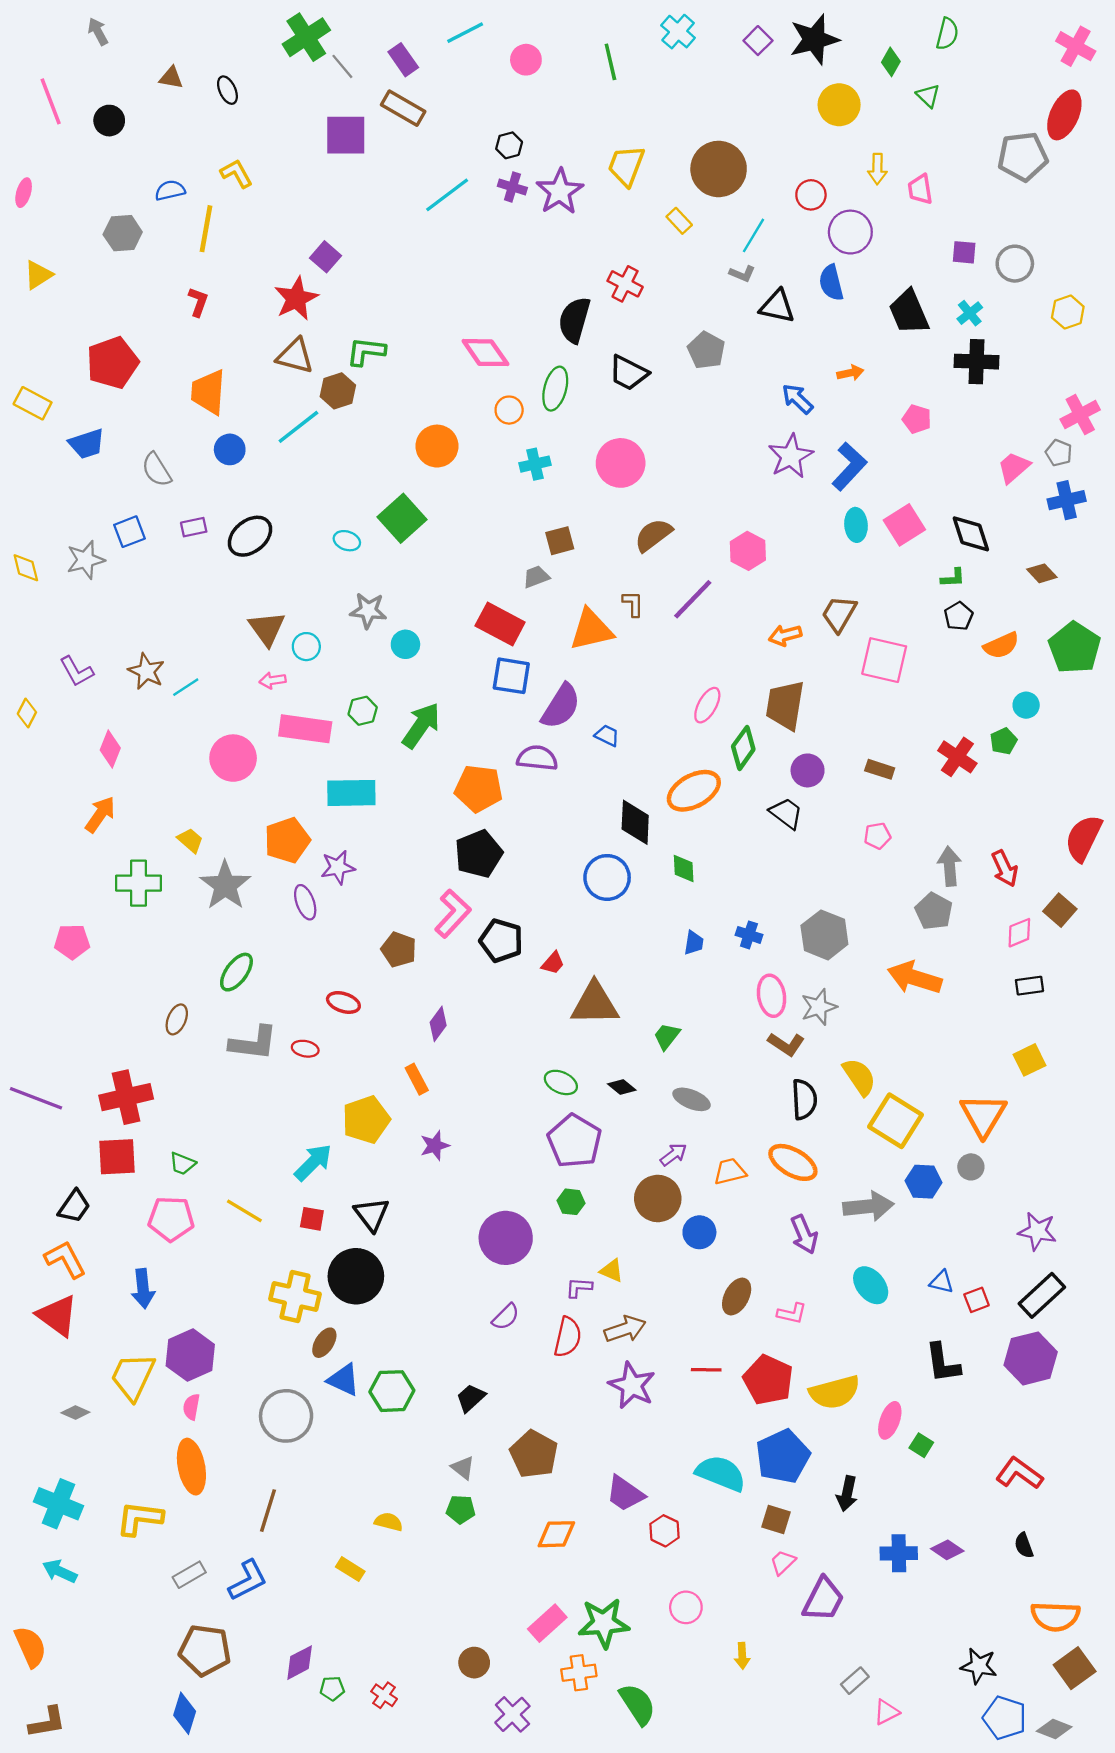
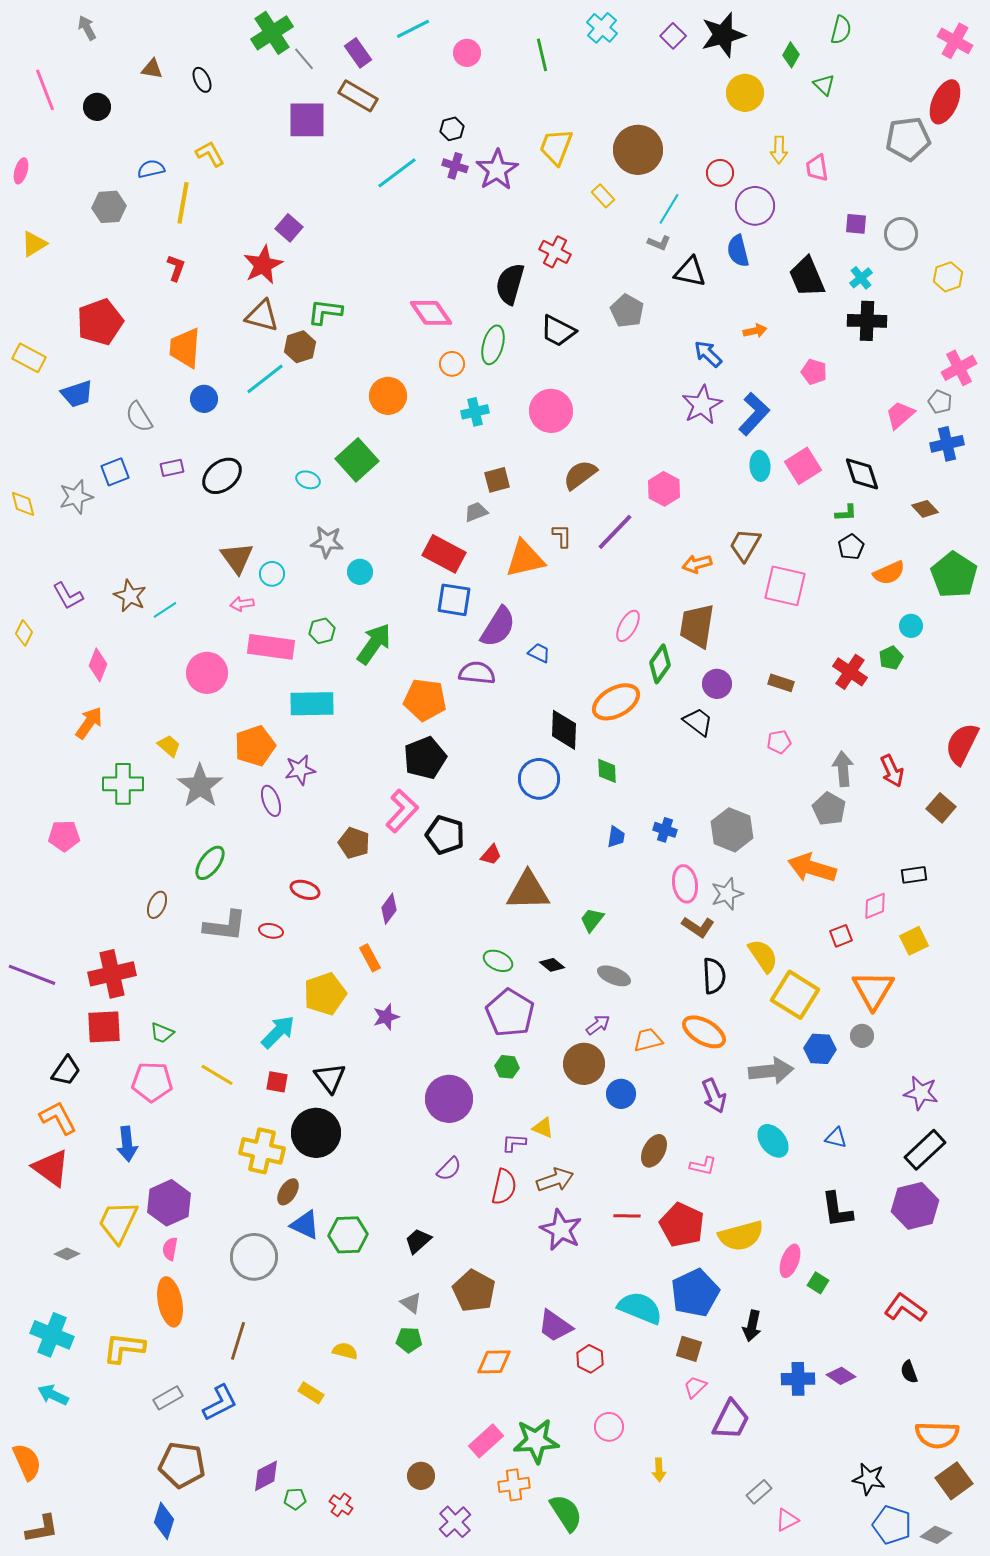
pink diamond: (1019, 933) -> (875, 906), moved
red square: (977, 1300) -> (841, 936), moved

